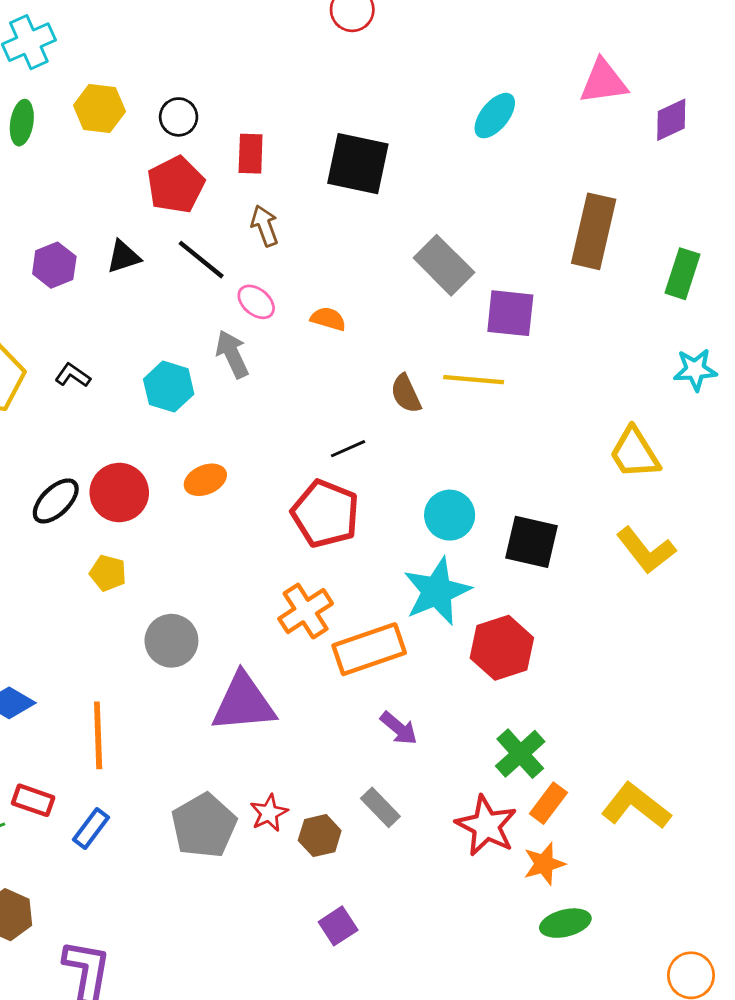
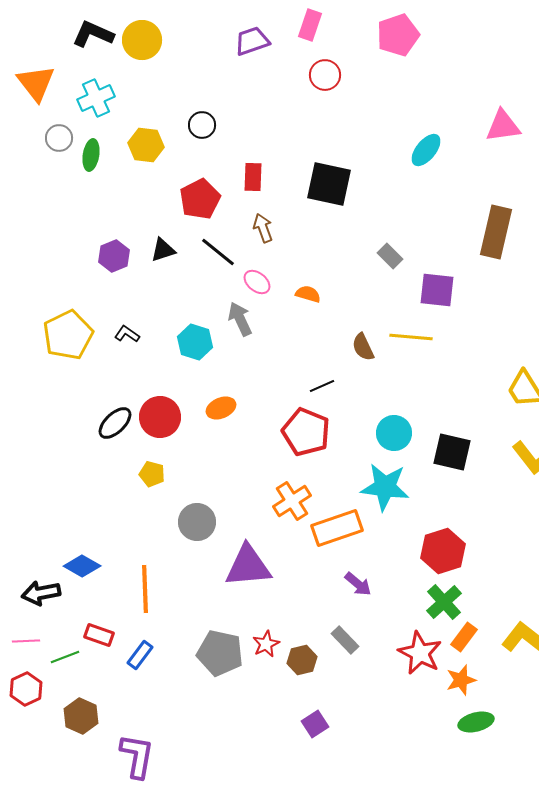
black circle: (179, 117) -> (202, 125), moved
gray rectangle: (444, 265) -> (390, 256), size x0.6
cyan star: (437, 591) -> (385, 487), turned 30
red hexagon: (502, 648) -> (443, 551), moved
gray pentagon: (204, 826) -> (220, 653), turned -30

